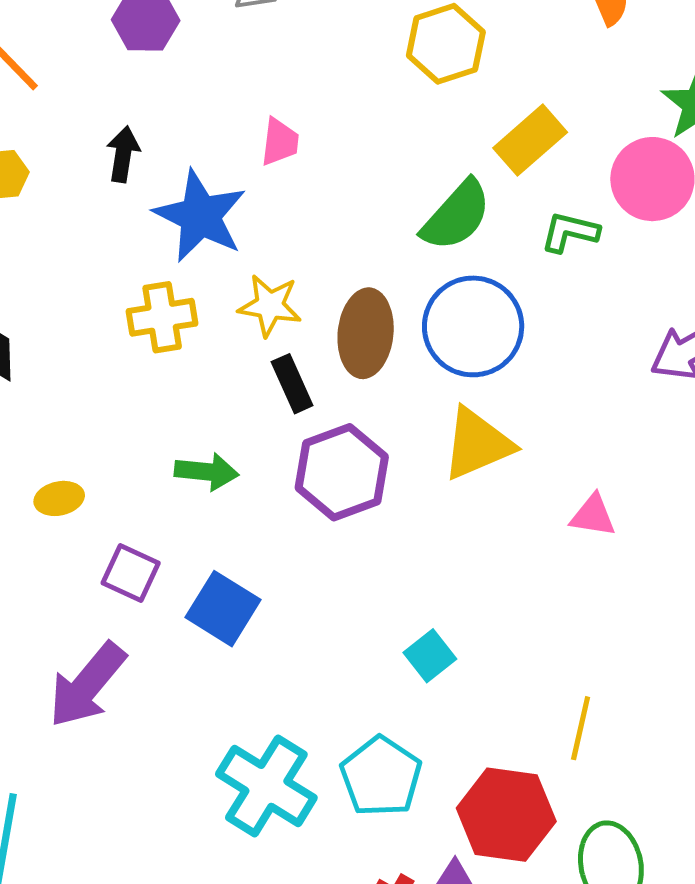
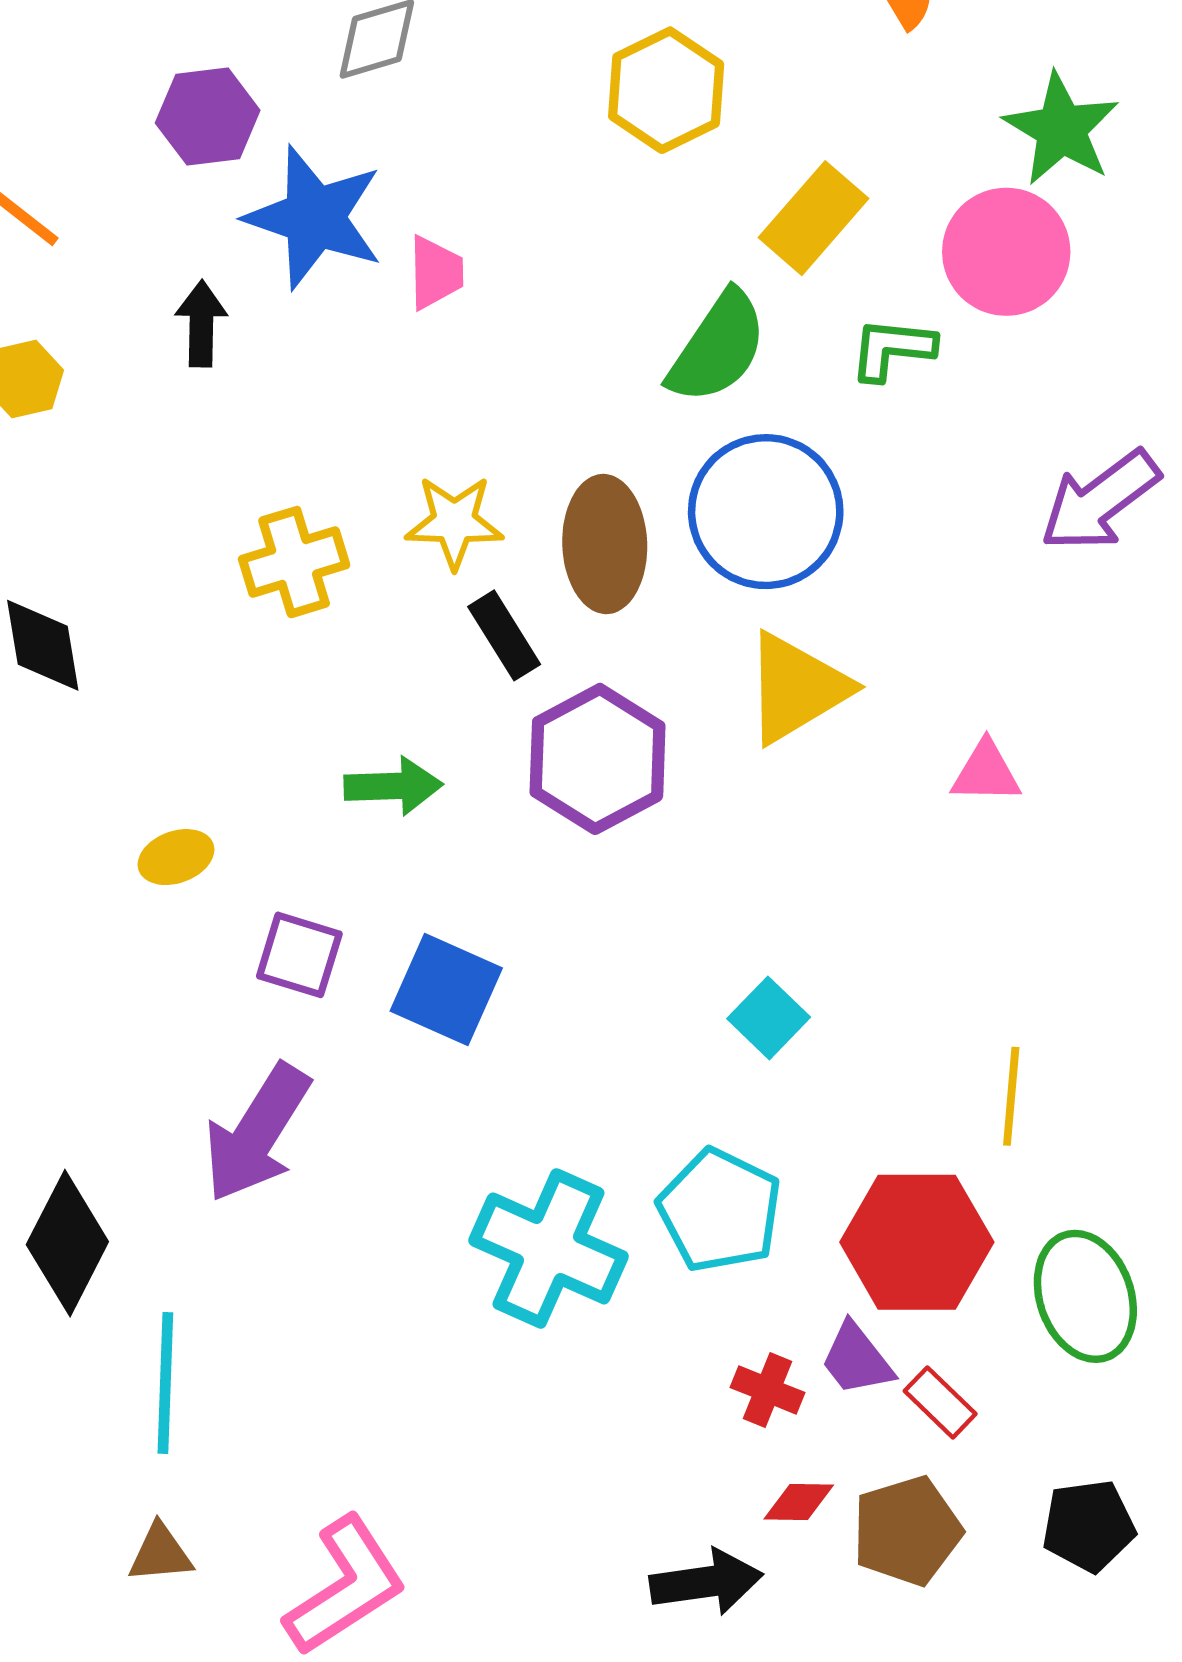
blue star: (200, 216) -> (314, 217), moved

